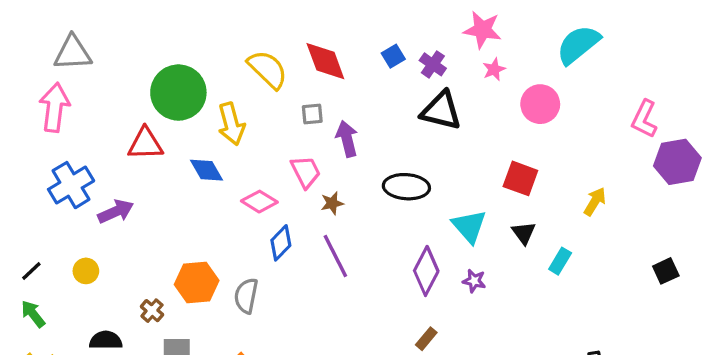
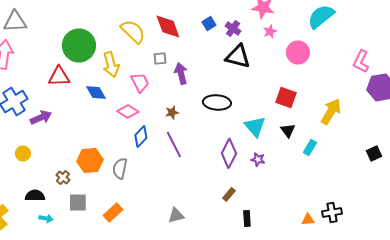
pink trapezoid: (306, 172) -> (140, 82), moved
yellow arrow: (595, 202) -> (331, 111), size x1.5

